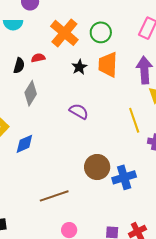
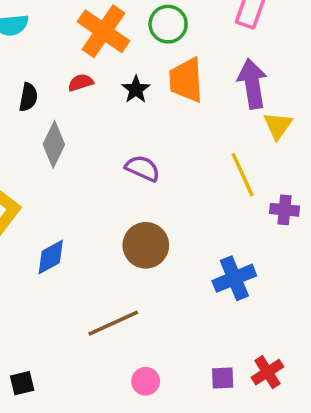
red semicircle: (38, 58) -> (81, 82), moved
blue diamond: (24, 144) -> (51, 257), moved
brown circle: (97, 167) -> (146, 245), moved

